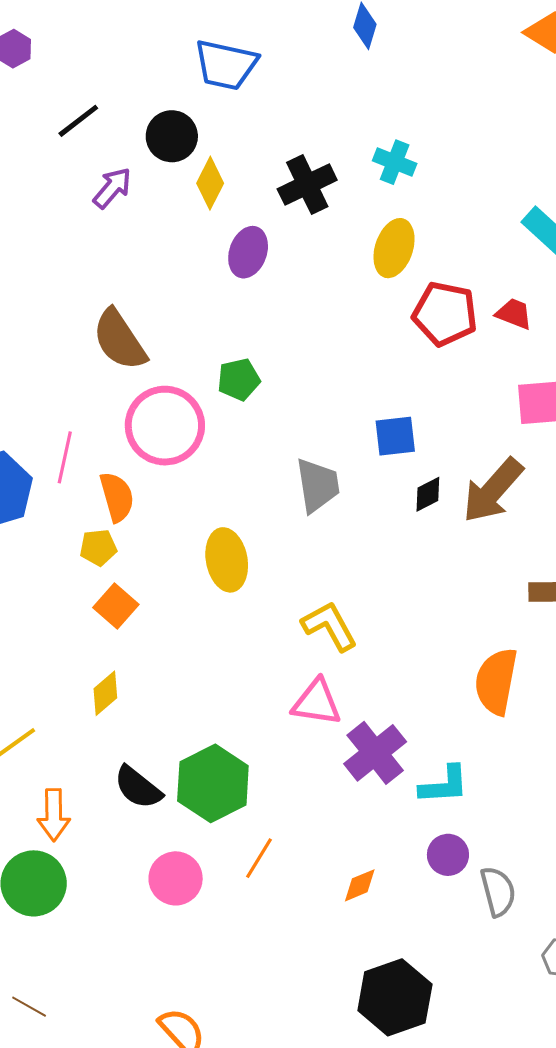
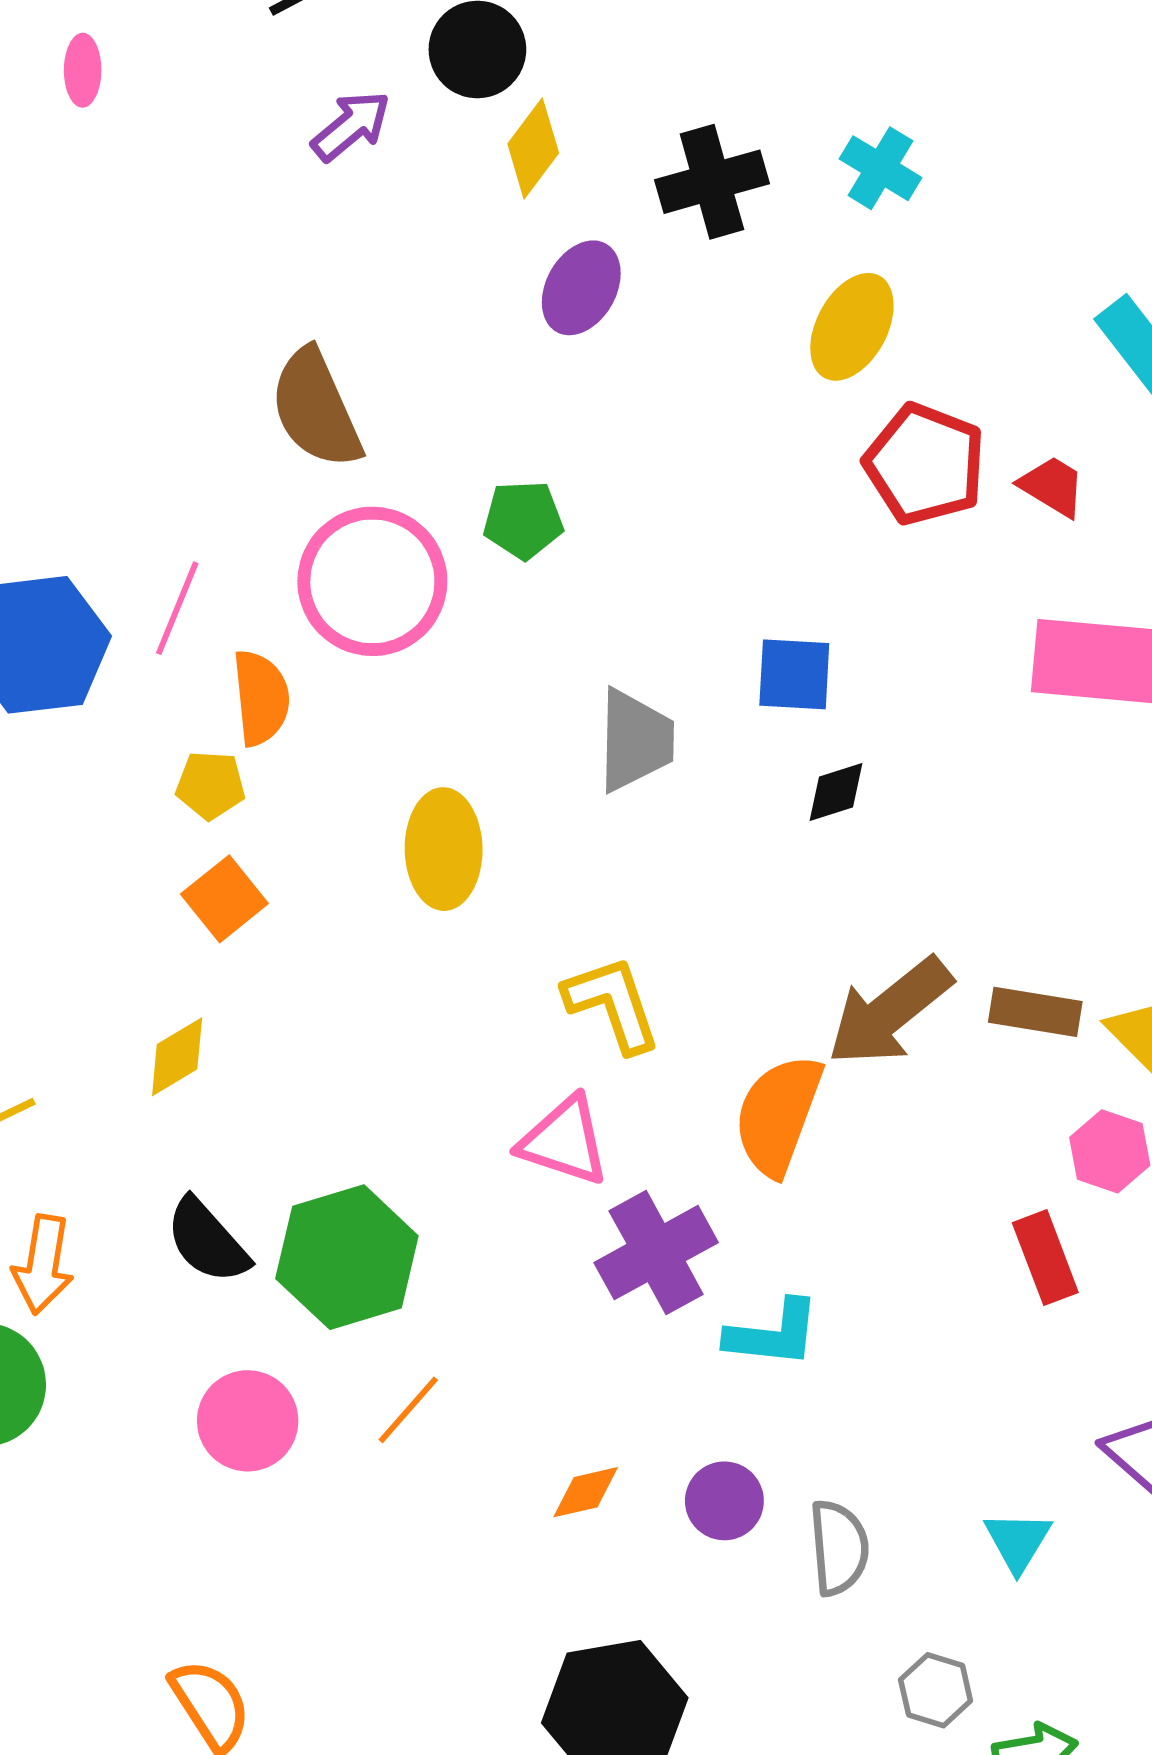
brown arrow: (493, 490) -> (890, 1012), moved
orange semicircle: (496, 681) -> (778, 1115), moved
purple circle: (448, 855) -> (724, 1501), moved

